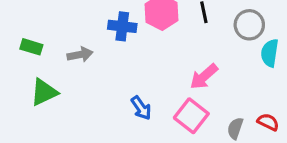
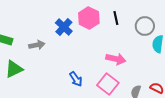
blue cross: (122, 26) -> (64, 27), turned 36
pink arrow: (204, 77) -> (116, 59), turned -126

